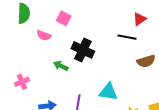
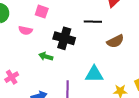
black line: (127, 37) -> (93, 22), moved
brown semicircle: (146, 61) -> (115, 41), moved

